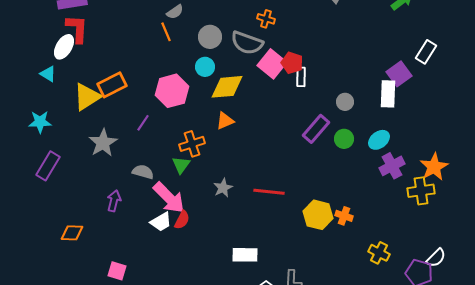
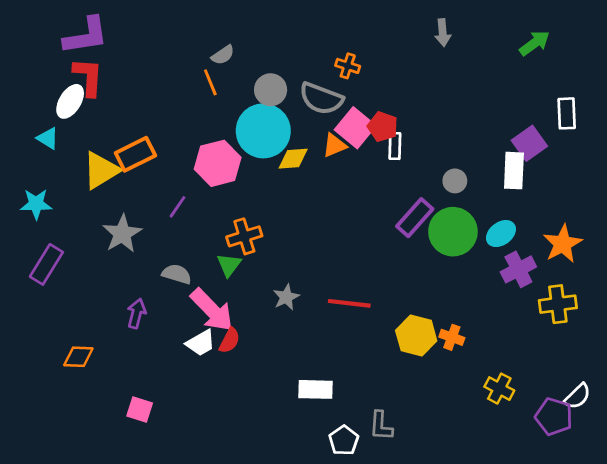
white rectangle: (426, 52) -> (567, 113), turned -35
cyan circle: (205, 67) -> (263, 131), size x2.0
yellow diamond: (227, 87) -> (293, 159), size x0.7
orange triangle: (225, 121) -> (334, 145), moved
green circle: (344, 139) -> (453, 232), size x1.8
orange star: (434, 167) -> (563, 244), moved

